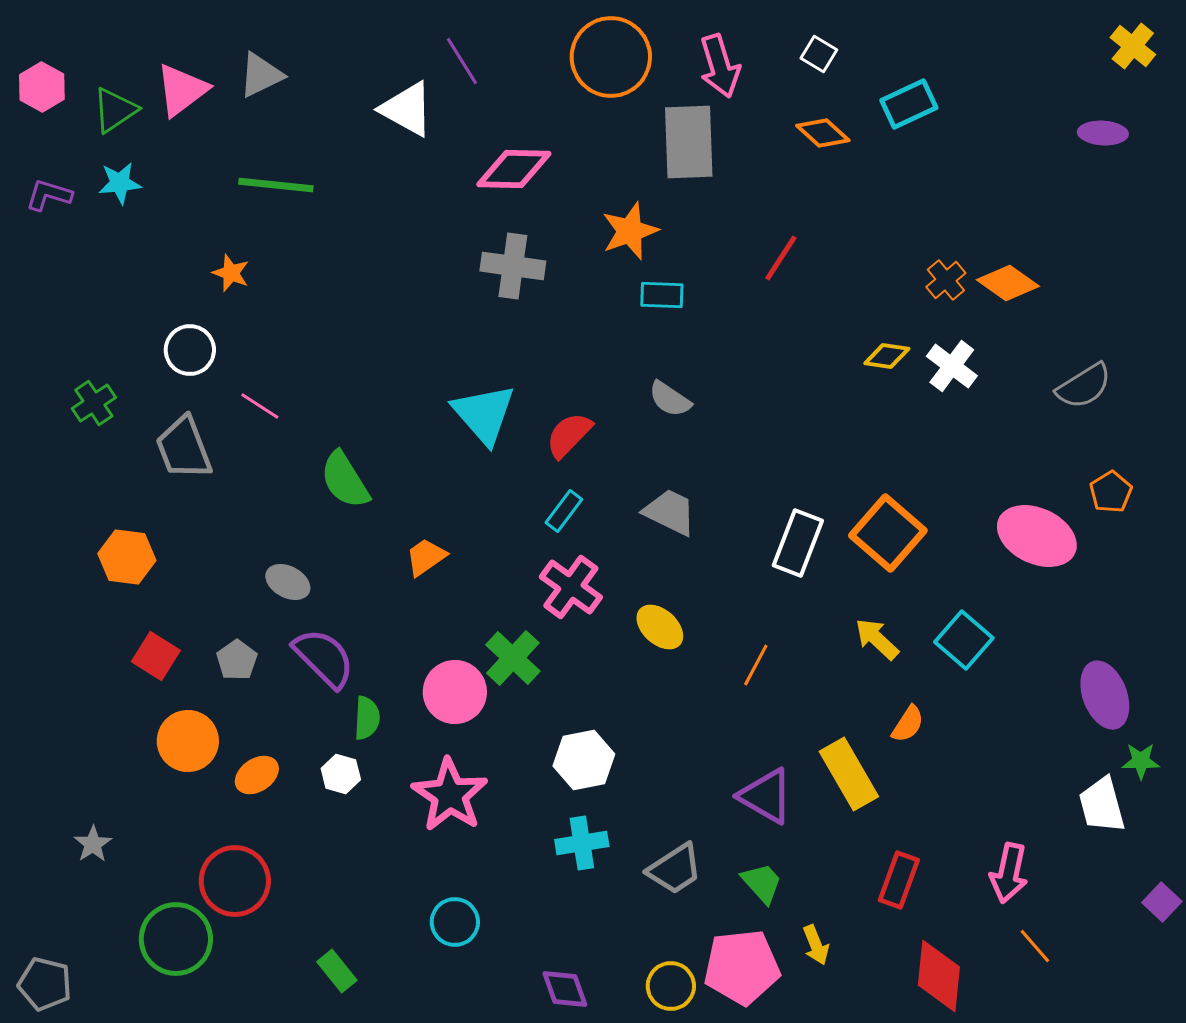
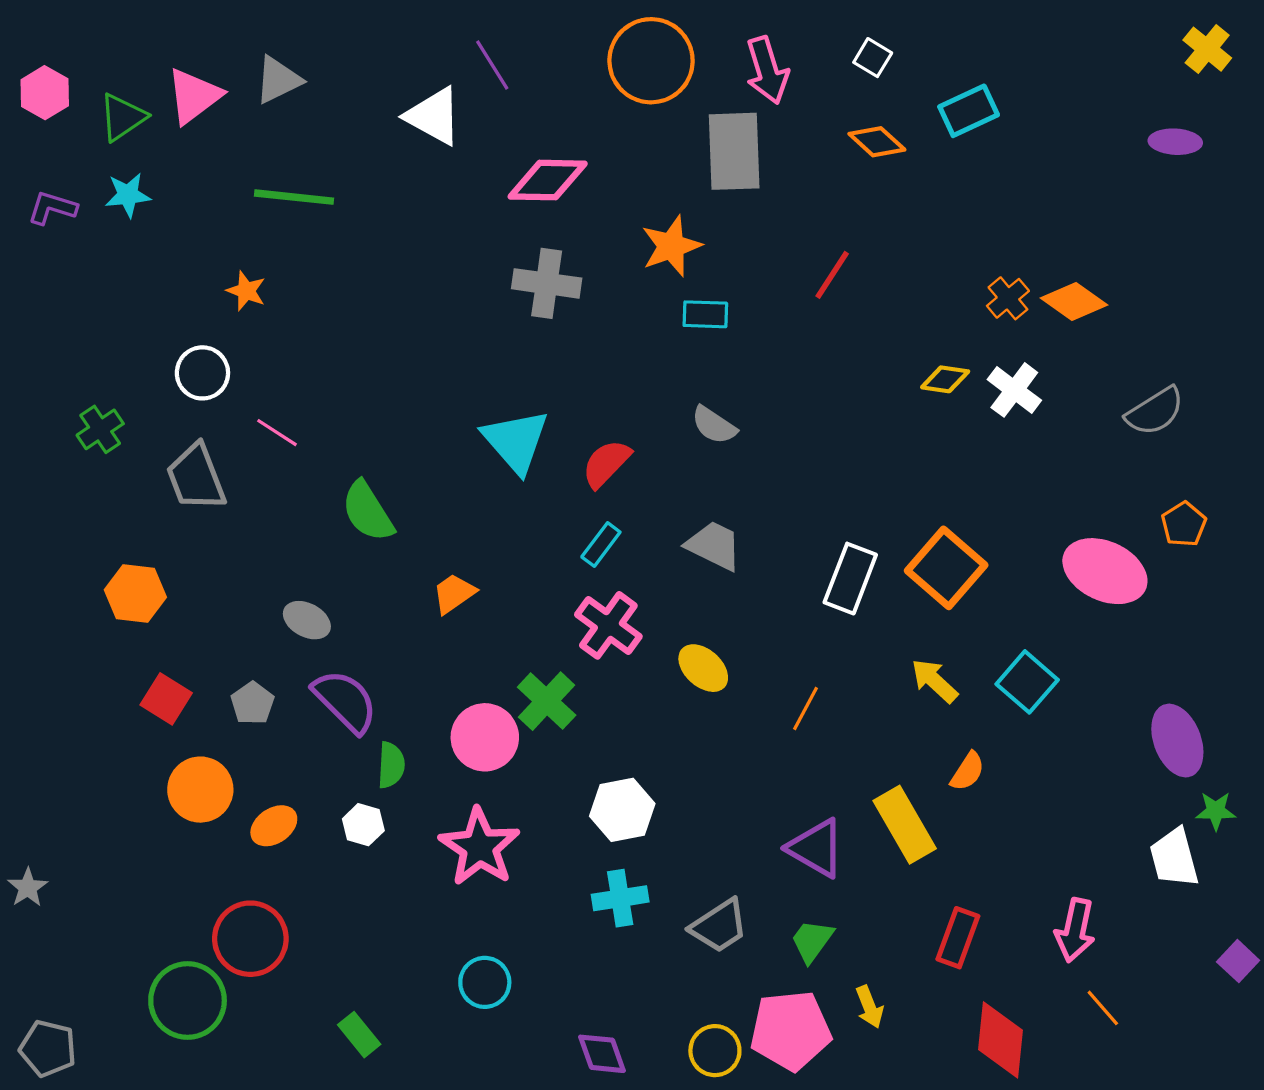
gray star: (93, 844) -> (28, 888), moved
green trapezoid: (762, 883) -> (812, 941), turned -102

